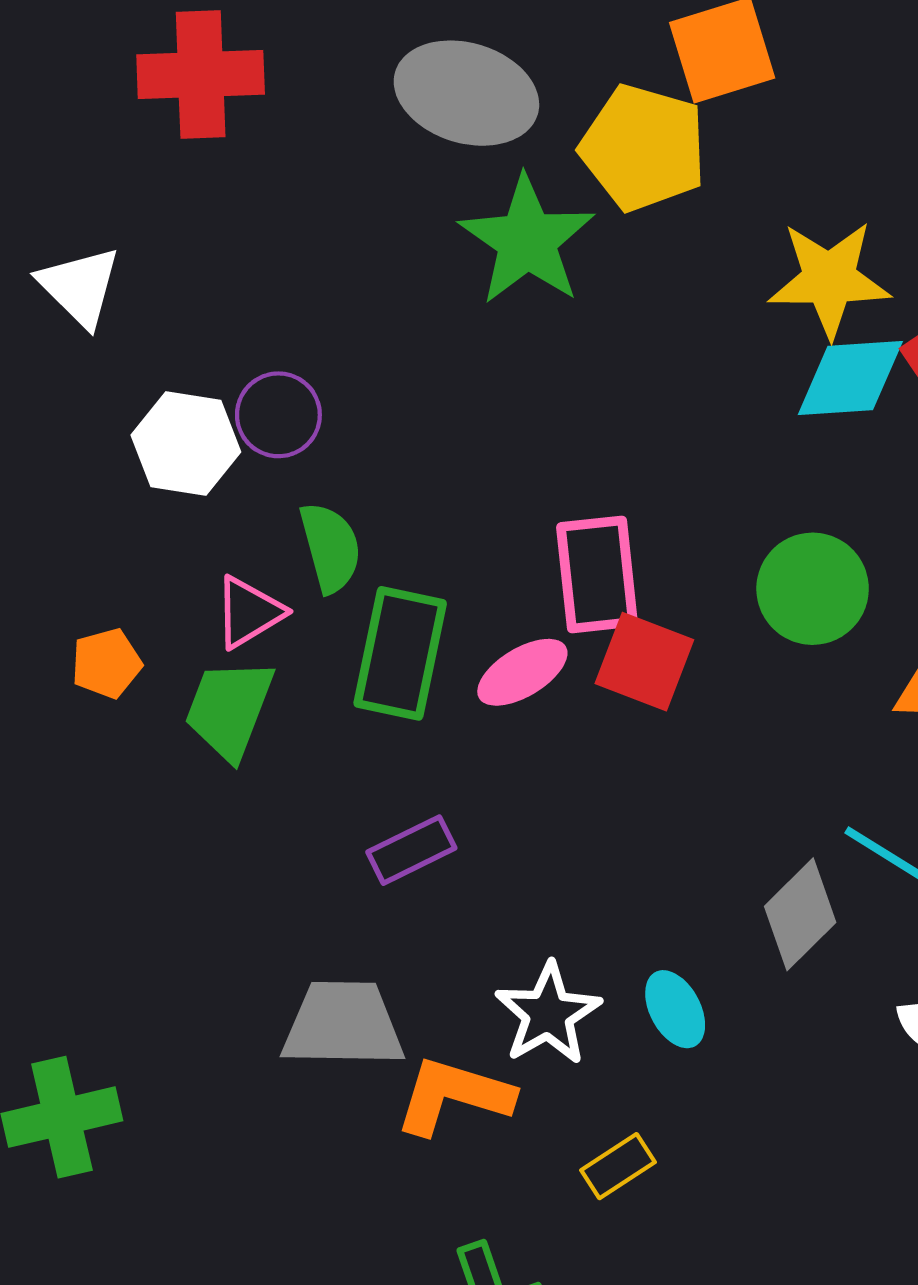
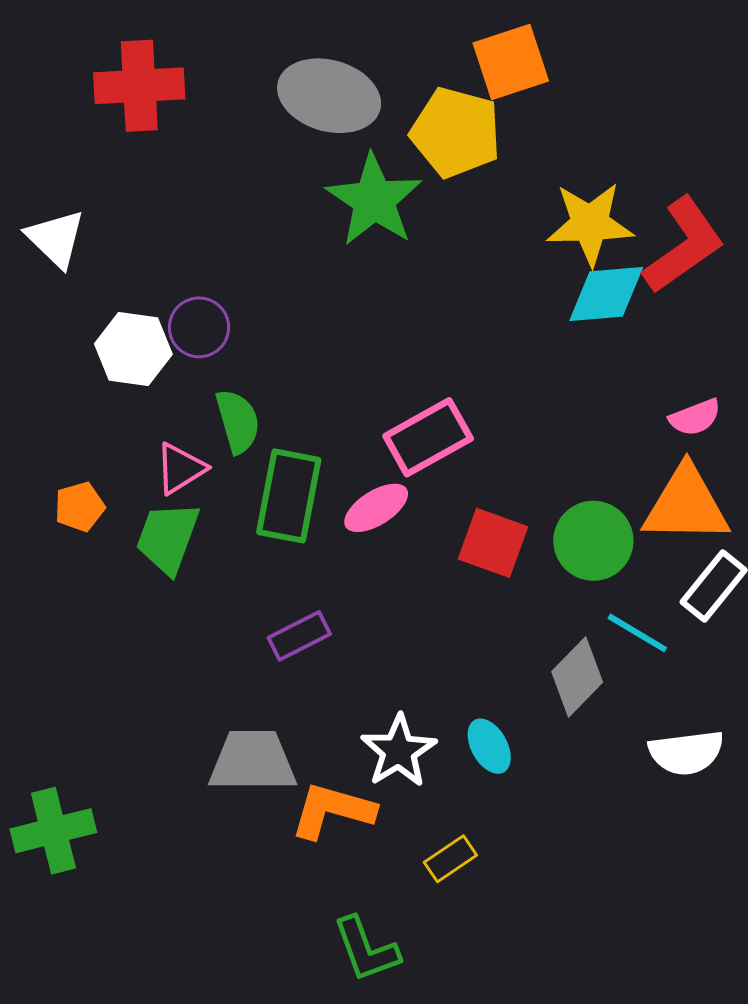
pink rectangle: (597, 574) -> (428, 437), turned 68
green circle: (813, 589) -> (593, 541), moved
red square: (644, 662) -> (493, 543), moved

